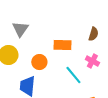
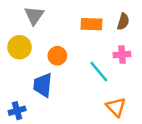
orange rectangle: (62, 45) -> (91, 24), moved
pink cross: (92, 61) -> (122, 55), turned -32

